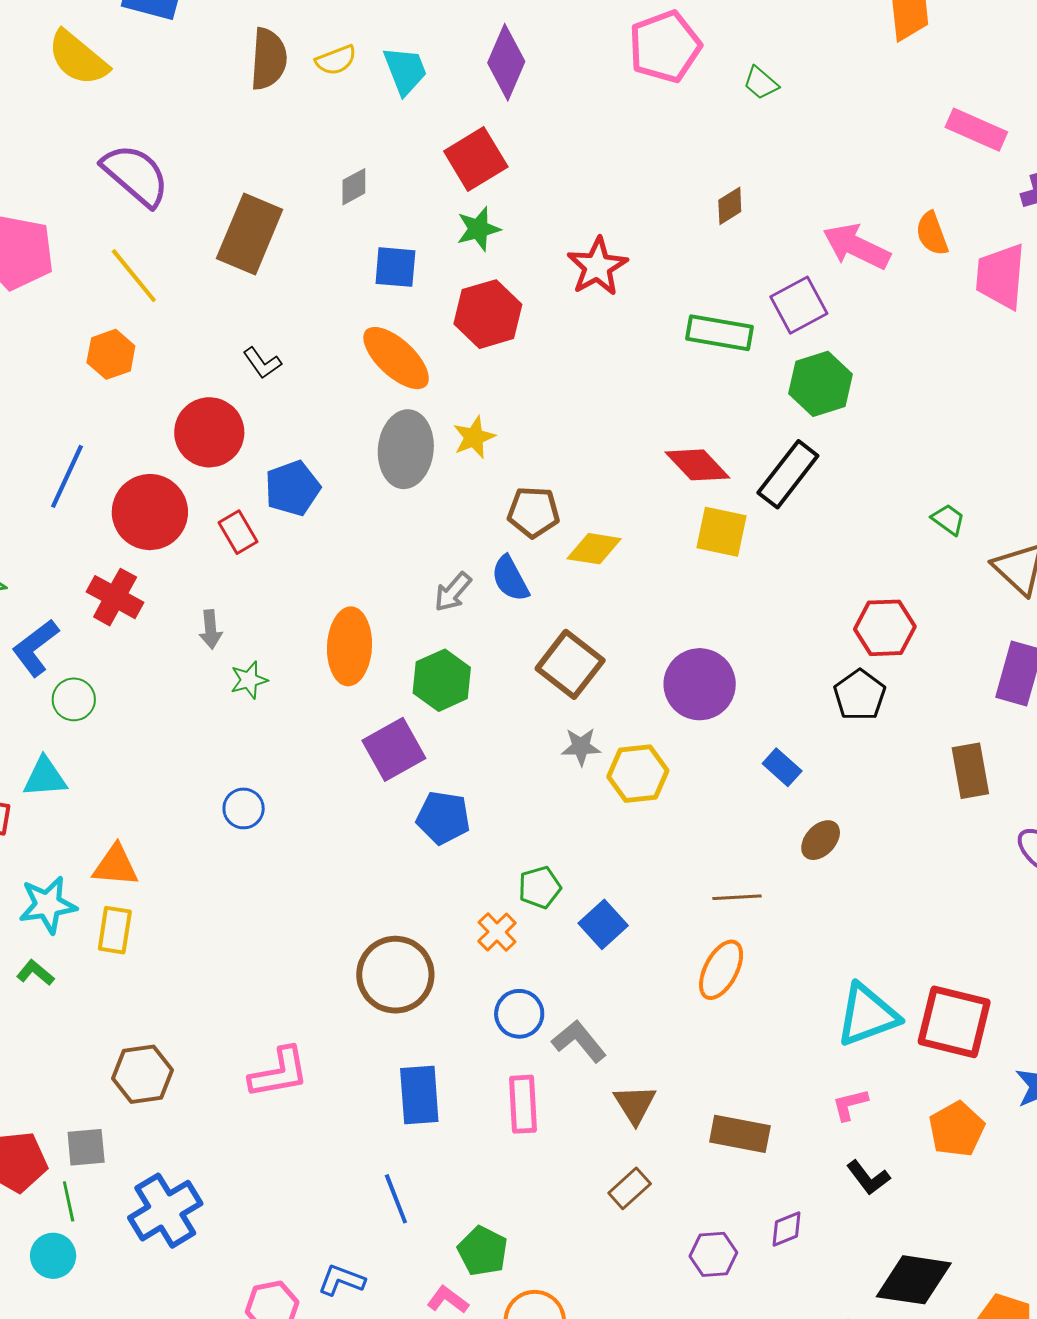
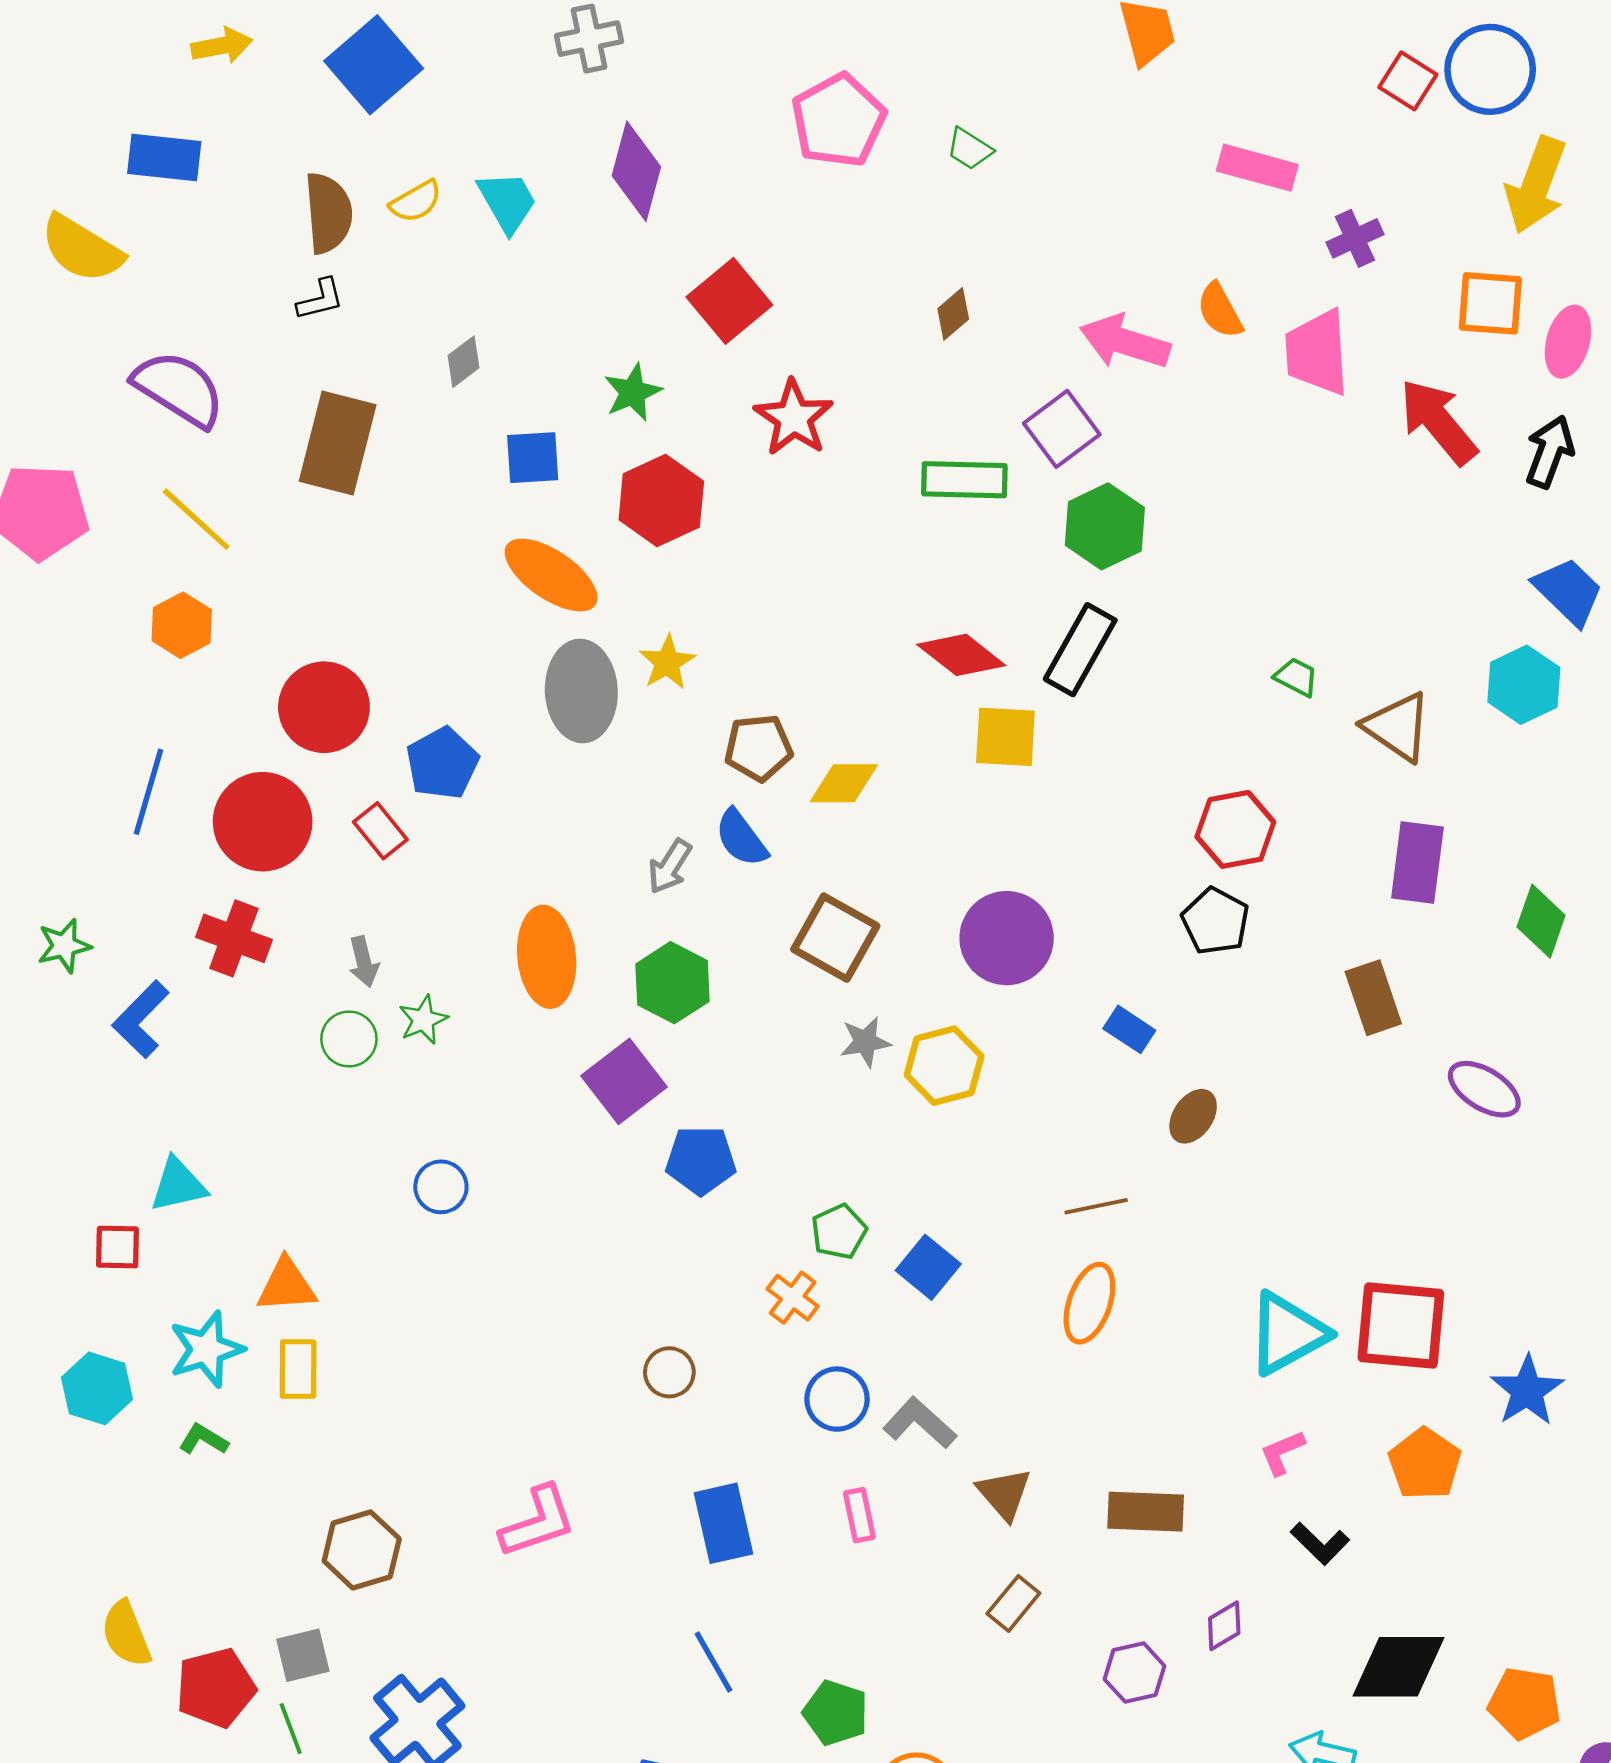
red square: (476, 159) -> (729, 301), moved
black L-shape: (262, 363) -> (320, 299), moved, turned -60
green circle: (74, 699) -> (349, 1039), moved
brown circle: (395, 975) -> (669, 1372), size x0.5
pink rectangle: (523, 1104) -> (859, 1515), size x0.7

